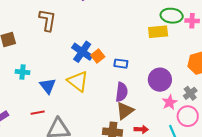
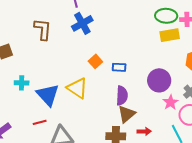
yellow rectangle: (158, 32) -> (170, 35), moved
blue cross: (82, 52) -> (82, 23), moved, turned 30
blue triangle: (48, 86) -> (48, 95), size x1.4

